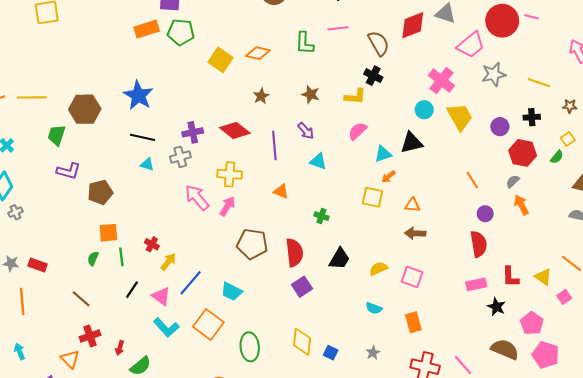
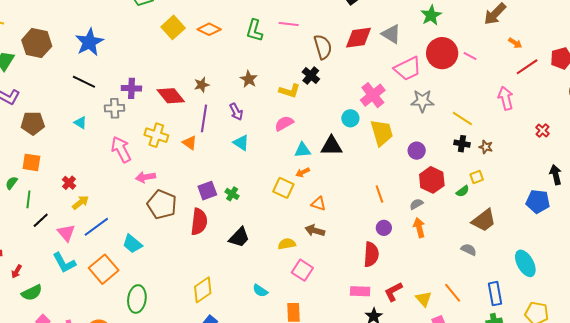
brown star: (261, 96) -> (202, 85), moved
black cross: (532, 117) -> (462, 144), moved
cyan triangle: (147, 164) -> (80, 123), moved
orange triangle: (281, 191) -> (190, 143), moved
pink arrow: (227, 206) -> (146, 177), moved, turned -144
green line: (121, 257) -> (28, 199), moved
yellow semicircle: (378, 269) -> (287, 244), moved
red L-shape: (510, 277) -> (393, 292), turned 50
purple square: (302, 287) -> (207, 191), moved
yellow diamond: (302, 342) -> (203, 290), moved, turned 36

